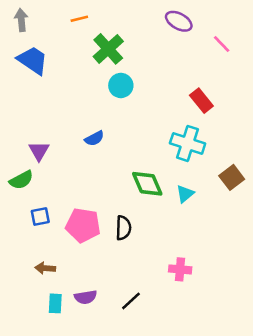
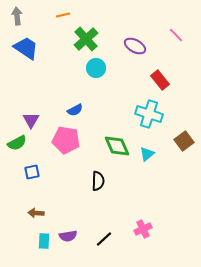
purple ellipse: (179, 21) -> (135, 46), moved
pink pentagon: (83, 225) -> (66, 140), moved
pink cross: (180, 269) -> (143, 229), moved, turned -30

